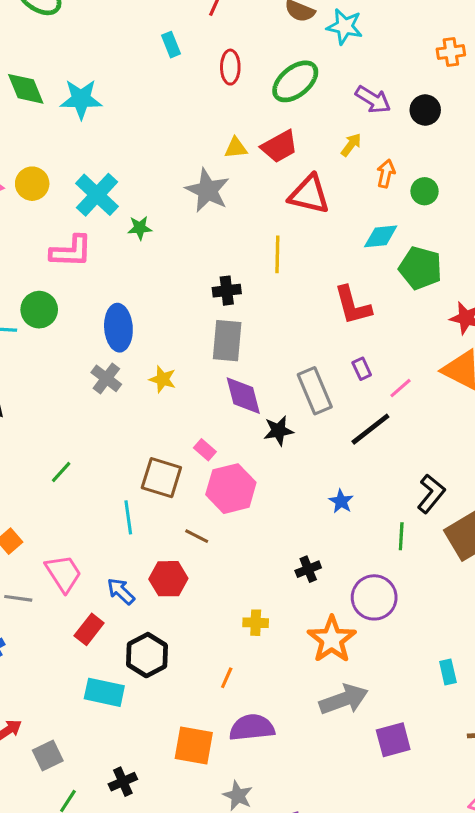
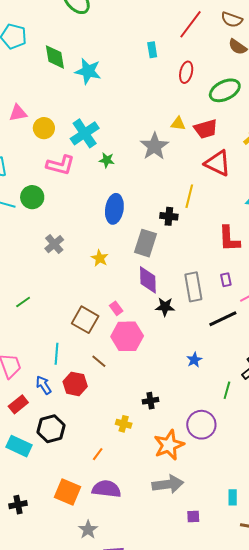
yellow circle: (32, 184) -> (44, 128), moved
black cross: (227, 291) -> (169, 216), moved
blue ellipse: (118, 328) -> (114, 209), moved
gray cross: (106, 378) -> (54, 244), moved
cyan line: (128, 517) -> (57, 354), moved
black cross: (308, 569) -> (150, 401), moved
cyan rectangle: (448, 672) -> (233, 497), moved
purple square: (393, 740) -> (193, 517), size x0.6

